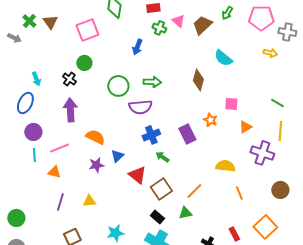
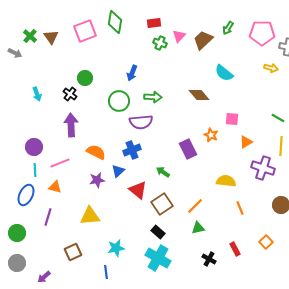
pink triangle: (178, 21) -> (179, 36), turned 32
pink square: (87, 30) -> (85, 31), moved
blue arrow: (137, 47) -> (132, 73), moved
brown diamond: (198, 80) -> (199, 95), turned -55
blue ellipse: (25, 103) -> (26, 195), moved
blue cross: (151, 135) -> (132, 150), moved
yellow triangle: (89, 201) -> (90, 216), size x1.5
purple line: (60, 202) -> (48, 217), moved
green triangle: (185, 213) -> (198, 228), moved
orange square: (265, 227) -> (266, 242), size x0.6

